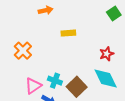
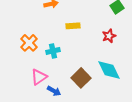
red star: (107, 54) -> (109, 36), moved
cyan cross: (55, 81) -> (53, 51), moved, turned -32

